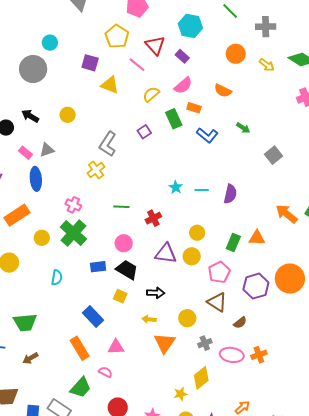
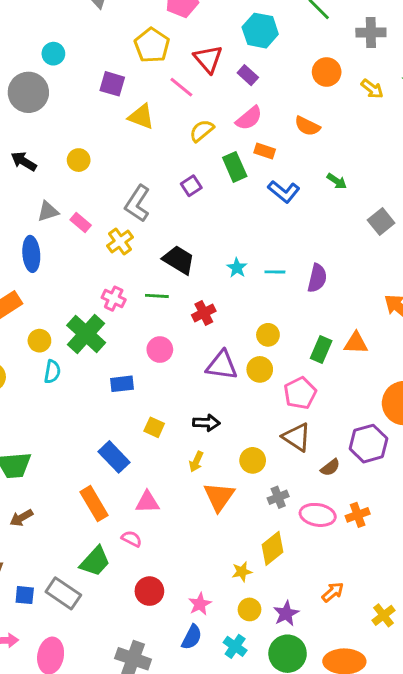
pink rectangle: (25, 153) -> (81, 222), moved
pink cross: (73, 205) -> (114, 299), moved
black trapezoid: (127, 270) -> (179, 260), moved
cyan semicircle: (57, 278) -> (52, 372), moved
purple hexagon: (256, 286) -> (368, 444), moved
yellow arrow: (149, 319) -> (196, 462), turned -72

